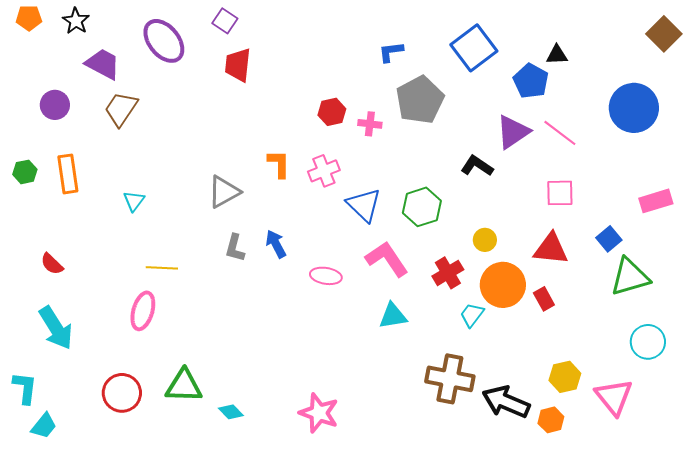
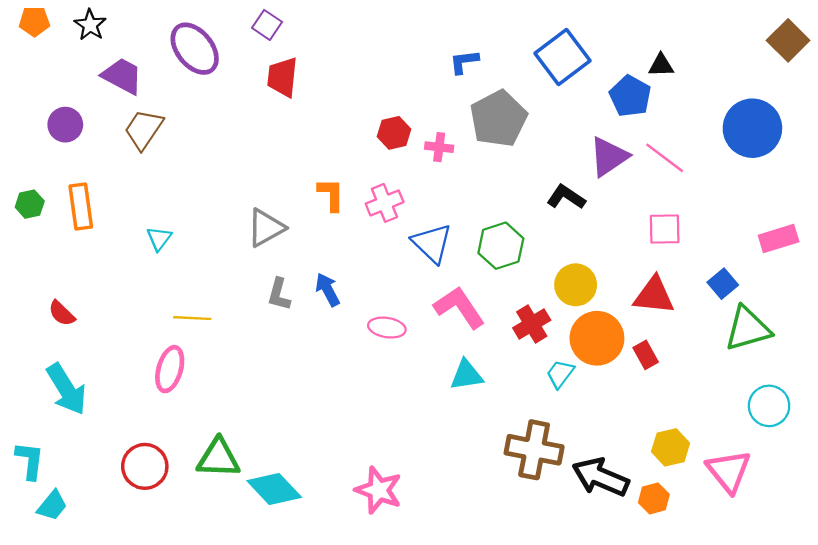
yellow circle: (485, 240) -> (576, 285), size x1.5
cyan diamond: (231, 412) -> (274, 489), size x1.8

